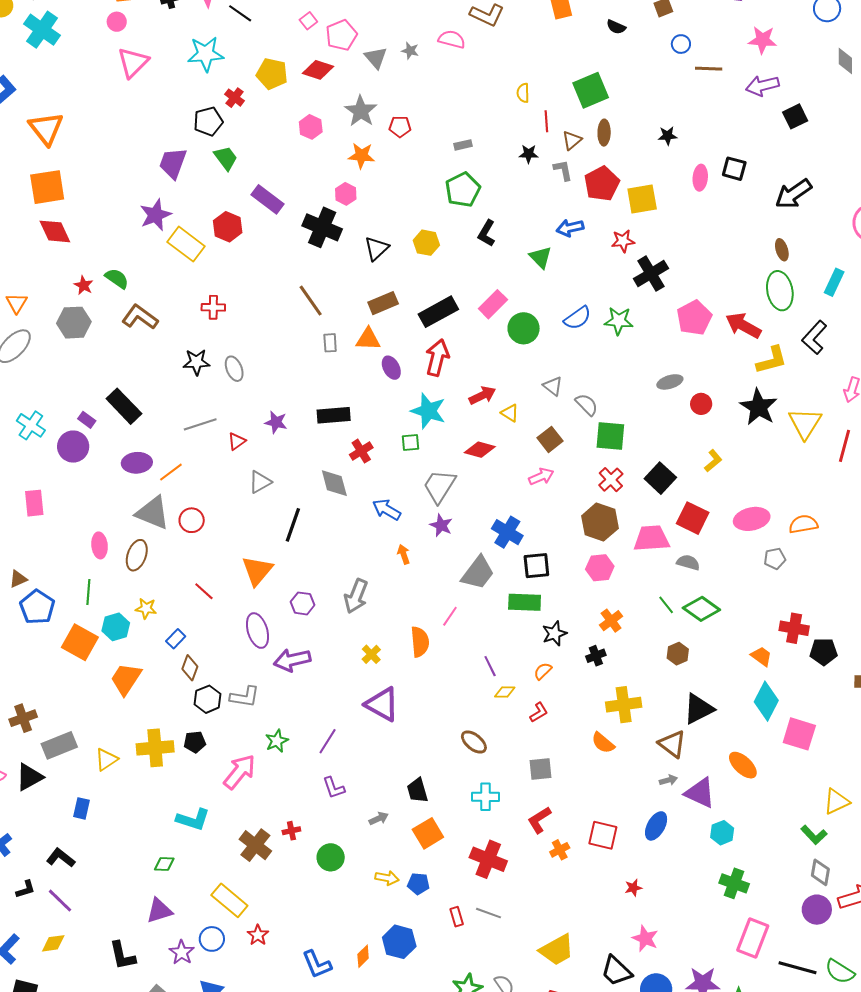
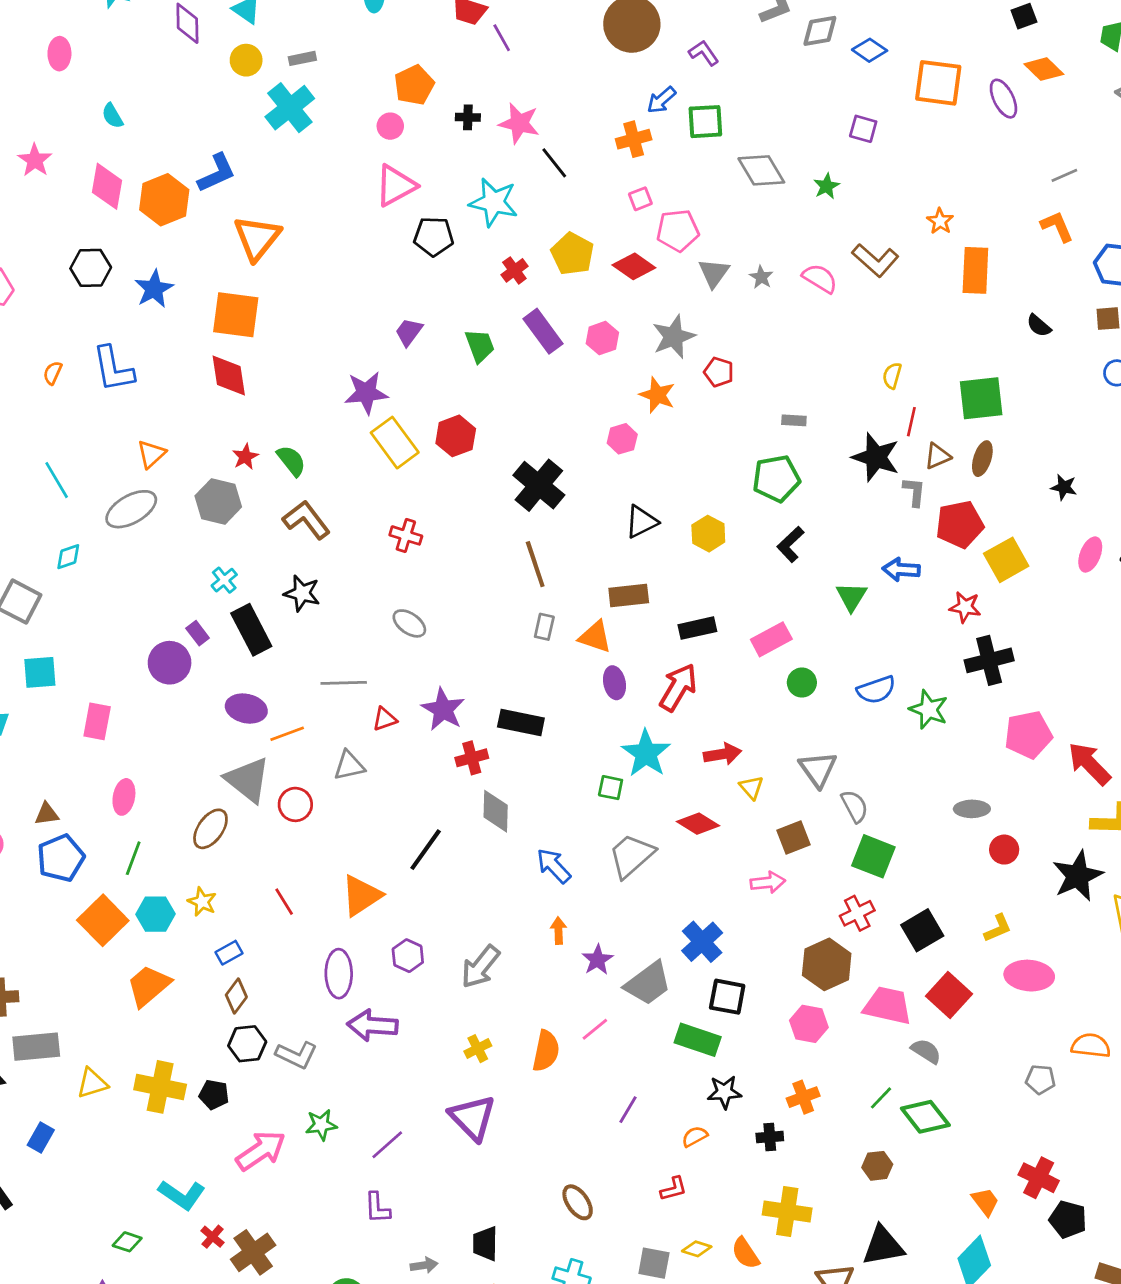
black pentagon: (208, 121) -> (434, 236), moved
black star: (529, 154) -> (876, 457), size x1.8
purple trapezoid: (173, 163) -> (409, 332), size x0.7
purple rectangle: (268, 199) -> (543, 331), moved
yellow square: (642, 199) -> (1006, 560), turned -36
black cross: (322, 227) -> (539, 485), moved
black rectangle: (438, 312) -> (697, 628), size x0.7
green circle: (524, 328) -> (802, 683), size x0.7
black star: (196, 362) -> (302, 593), moved
gray ellipse: (234, 369) -> (409, 623), turned -50
gray triangle: (553, 386) -> (818, 769), size x1.4
purple star: (276, 422) -> (443, 709), size x1.4
cyan cross: (31, 425) -> (224, 580), moved, size x0.7
red cross: (361, 451) -> (472, 758), moved
gray triangle: (260, 482) -> (349, 766), moved
pink ellipse: (752, 519) -> (1029, 976), moved
purple star: (441, 525) -> (597, 960), moved
pink ellipse: (100, 545) -> (124, 797), moved
green line: (666, 605) -> (881, 1098), turned 66
purple line: (490, 666) -> (628, 1110), turned 40
yellow diamond: (505, 692) -> (697, 1249), moved
red cross: (291, 831) -> (213, 1237), moved, turned 36

